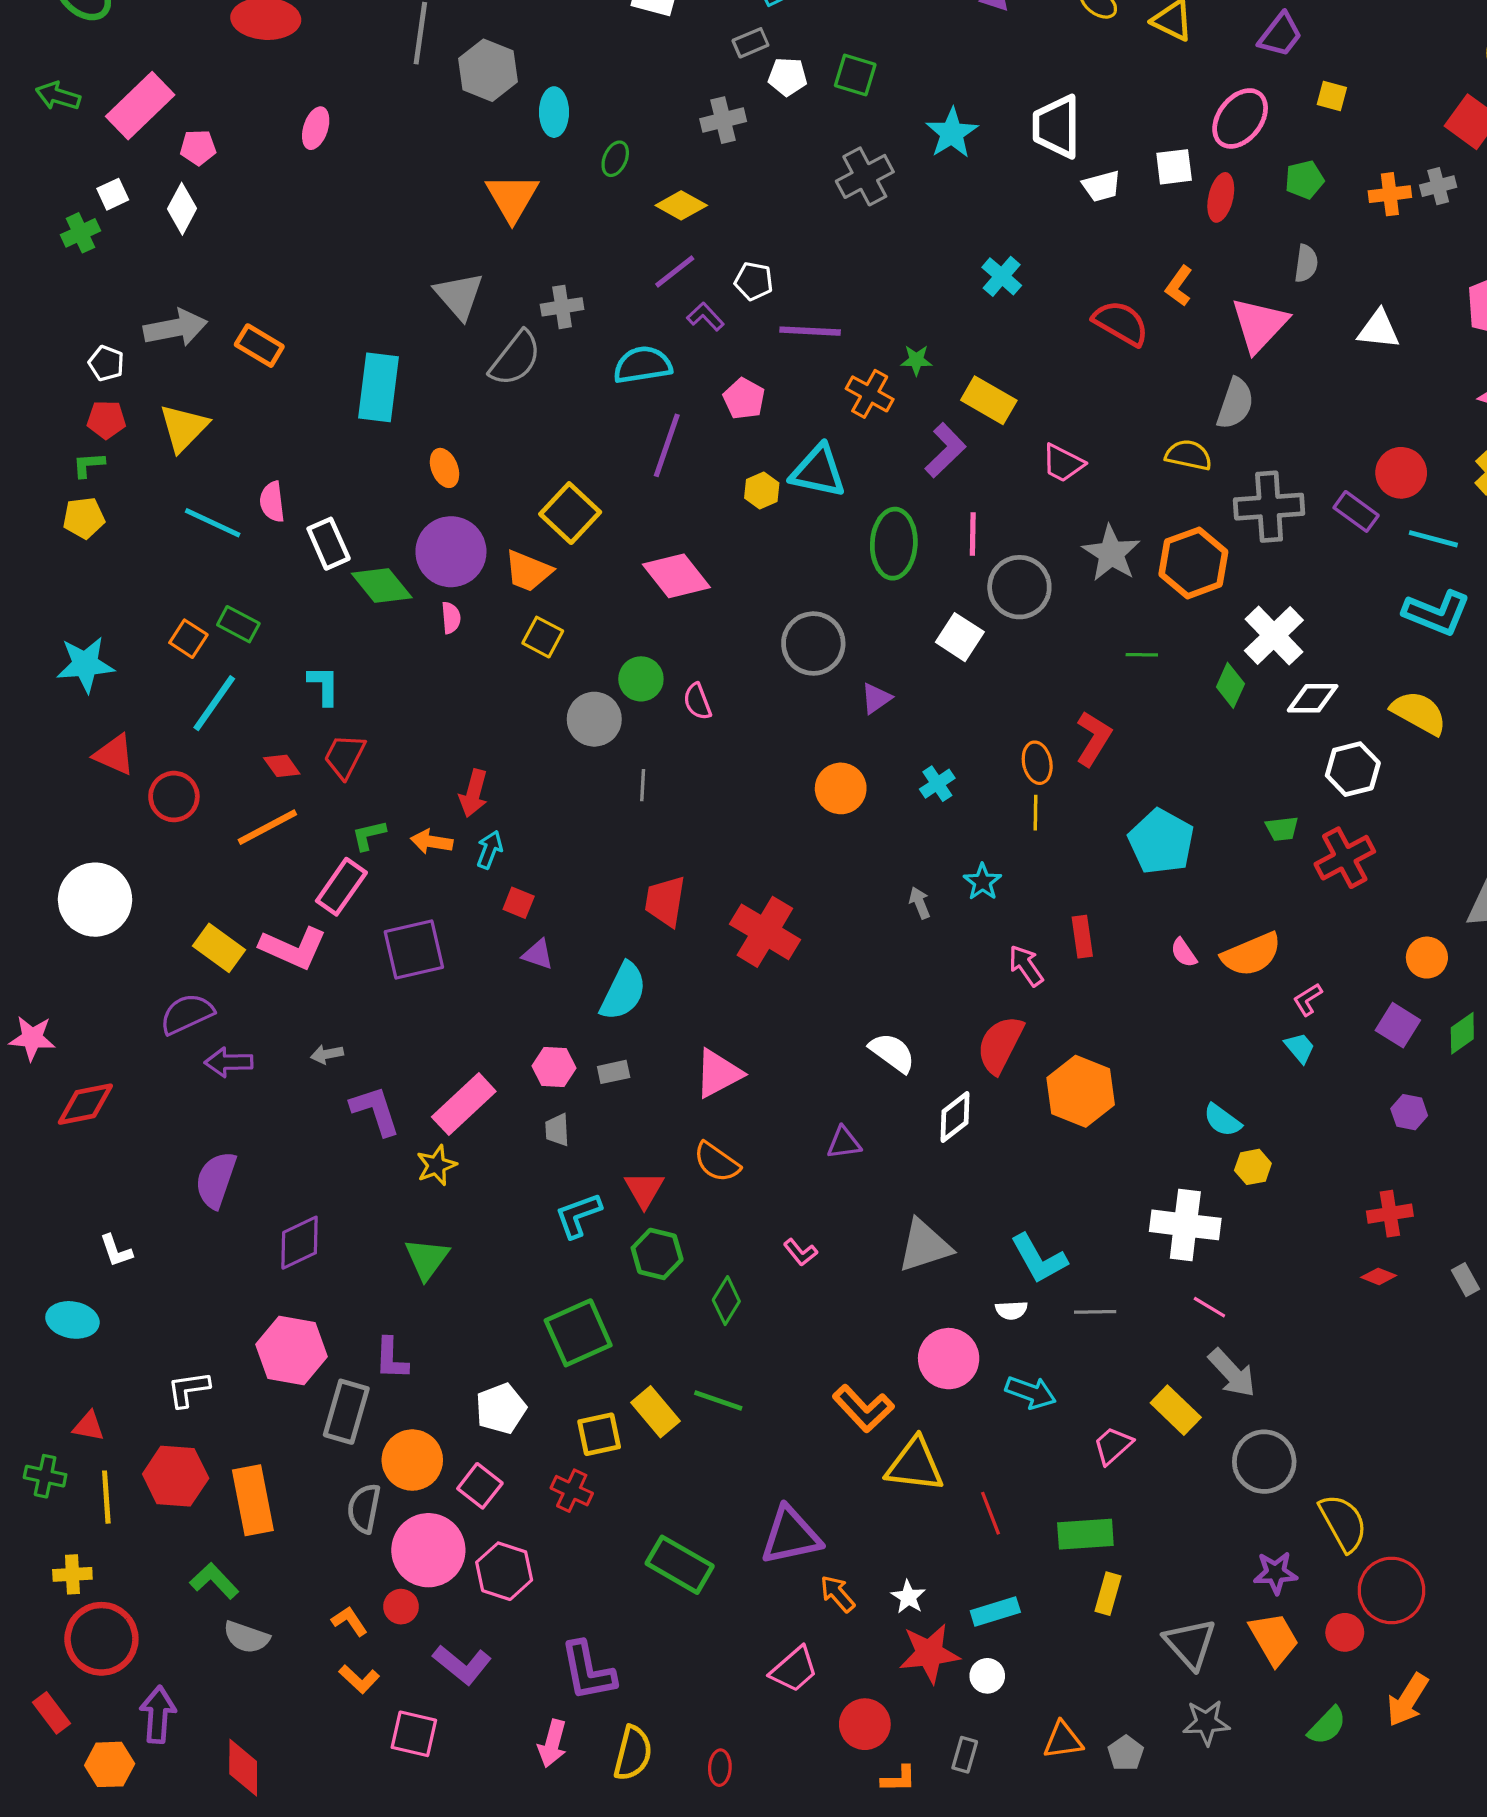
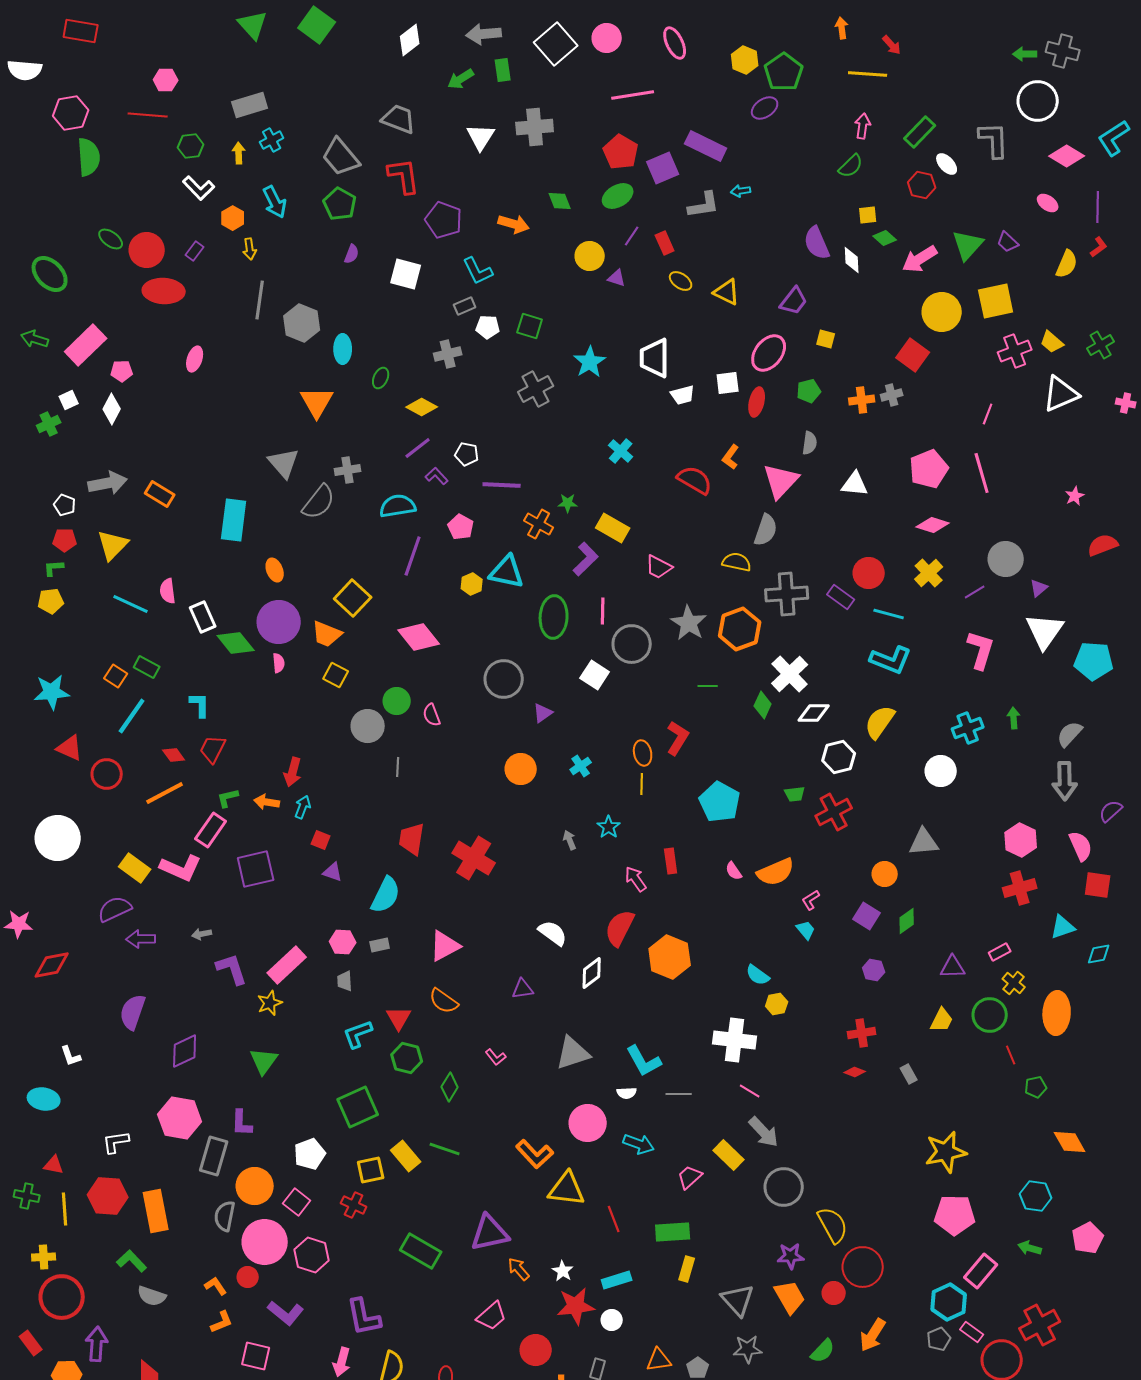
yellow semicircle: (1419, 713) -> (880, 722), turned -84
orange L-shape: (359, 1679) -> (222, 1322), turned -65

